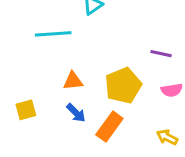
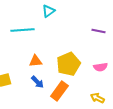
purple line: (161, 54) -> (98, 31), moved

